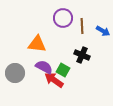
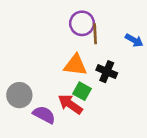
brown line: (82, 26) -> (95, 34), moved
orange triangle: (37, 44) -> (75, 65), moved
purple semicircle: (44, 67) -> (44, 115), moved

